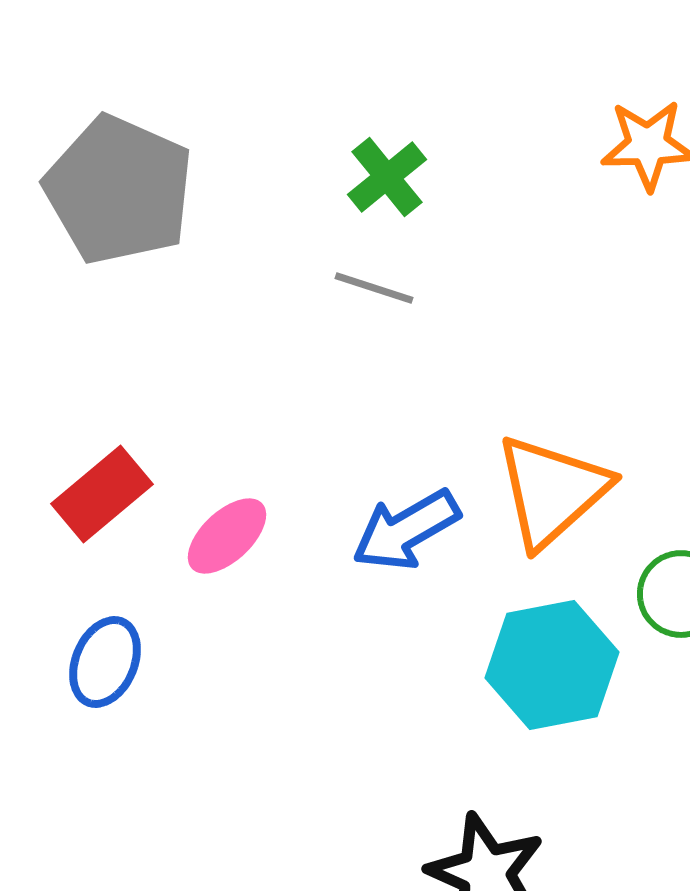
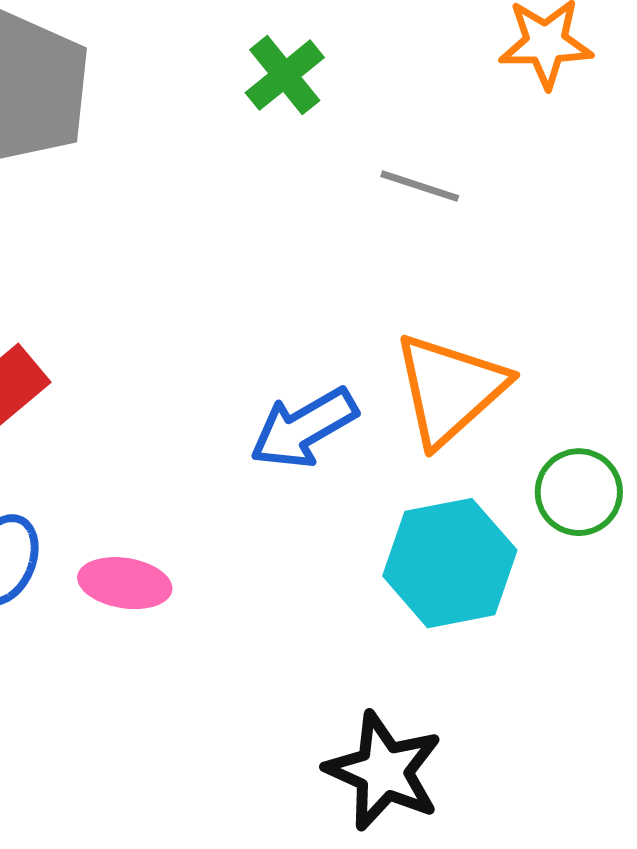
gray line: (374, 288) -> (420, 186), moved
pink ellipse: (227, 536) -> (125, 583), moved, turned 52

